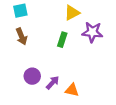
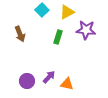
cyan square: (20, 11) -> (42, 10), moved, turned -32
purple circle: (32, 76) -> (27, 81), moved

